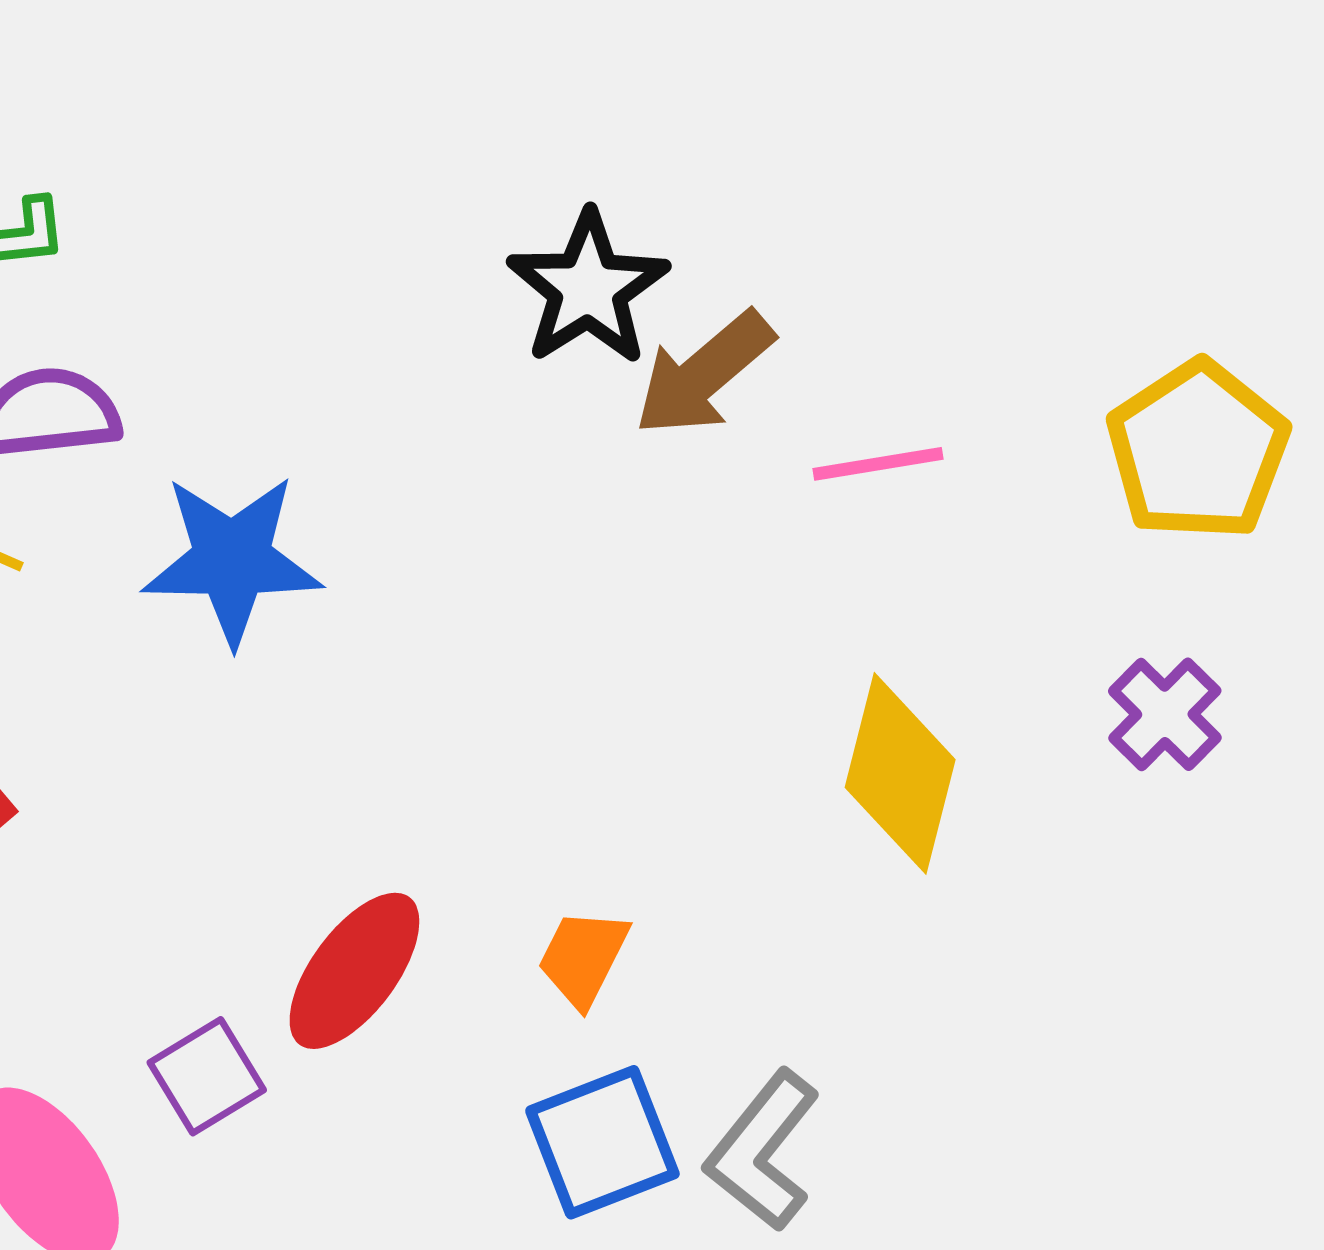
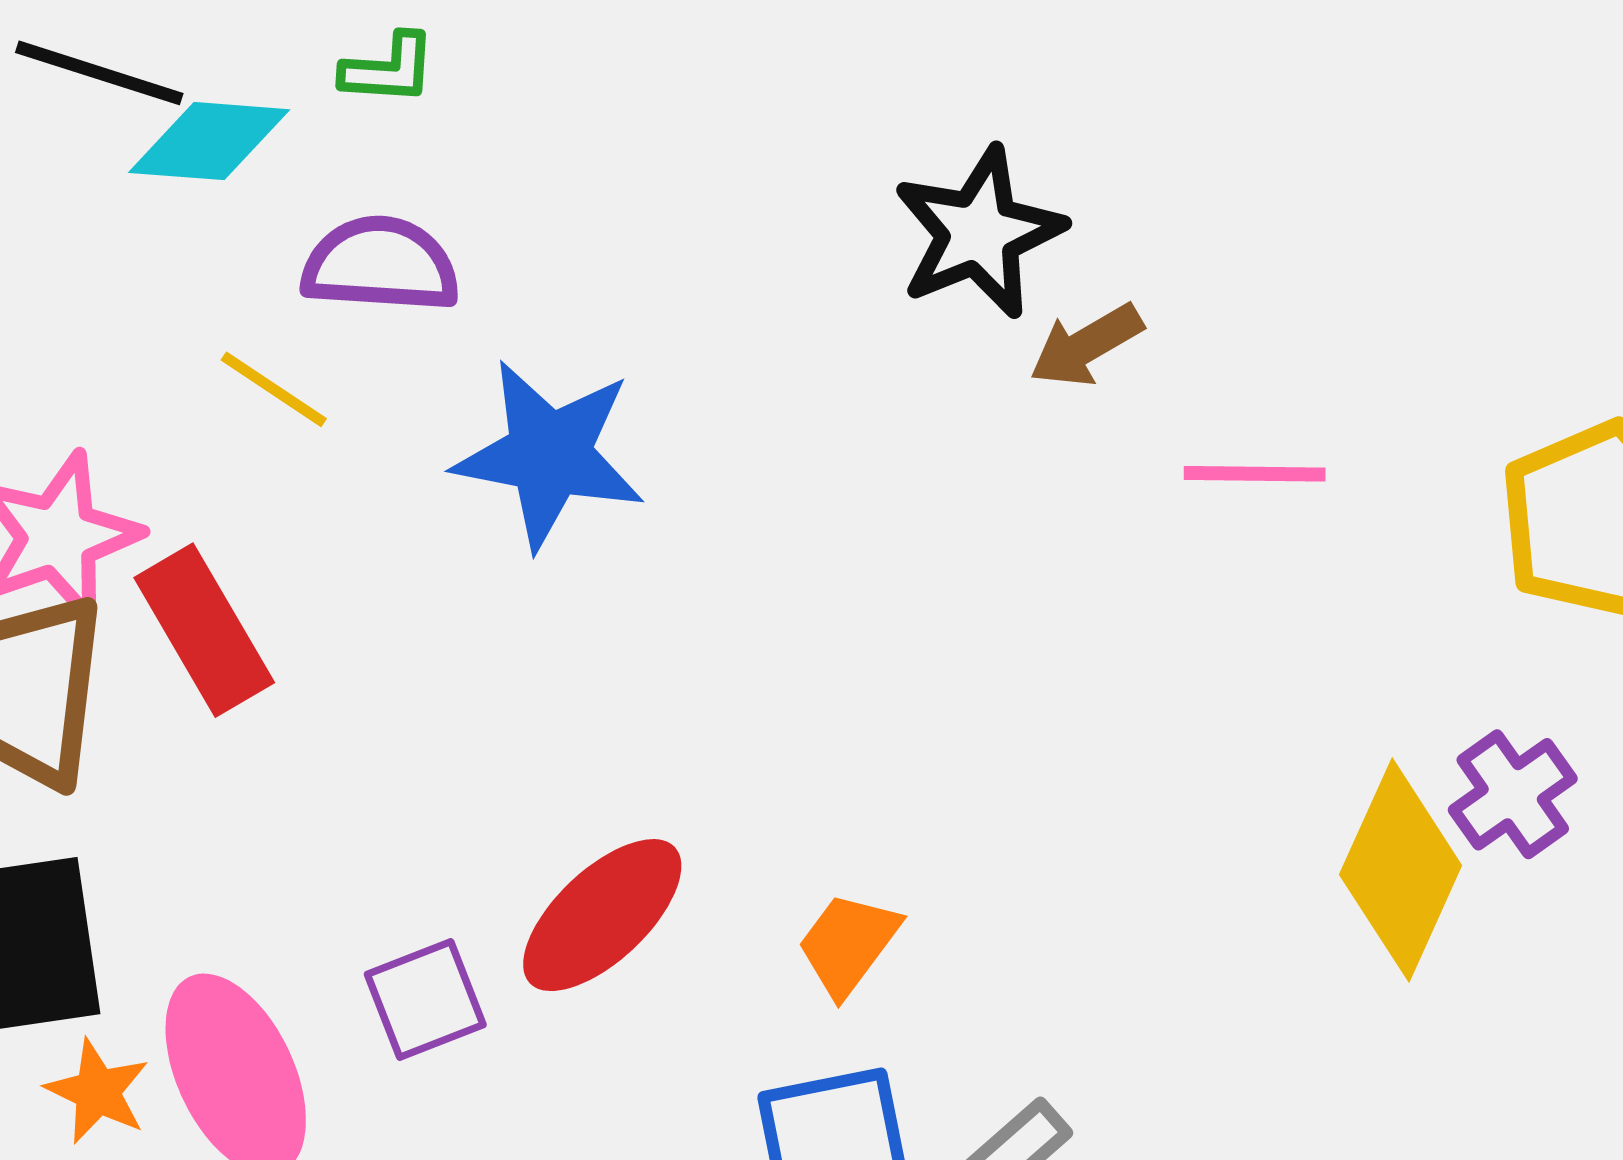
brown arrow: (704, 374) -> (1086, 345), size x0.7
yellow diamond: (900, 773) -> (1401, 870), moved

